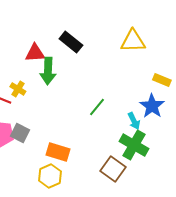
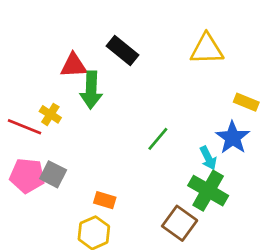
orange rectangle: (58, 152) -> (105, 200), size x0.7

